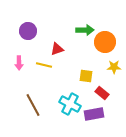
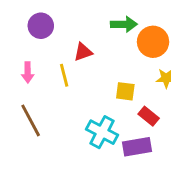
yellow line: (44, 65) -> (64, 75), turned 63
brown line: (33, 105) -> (31, 120), moved

